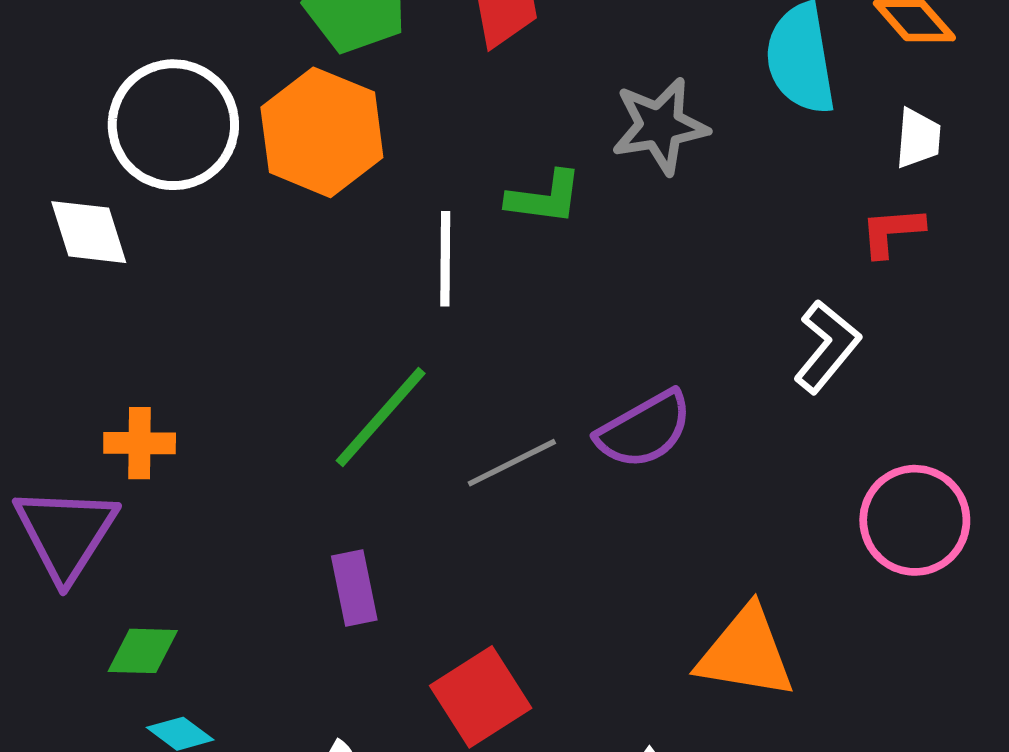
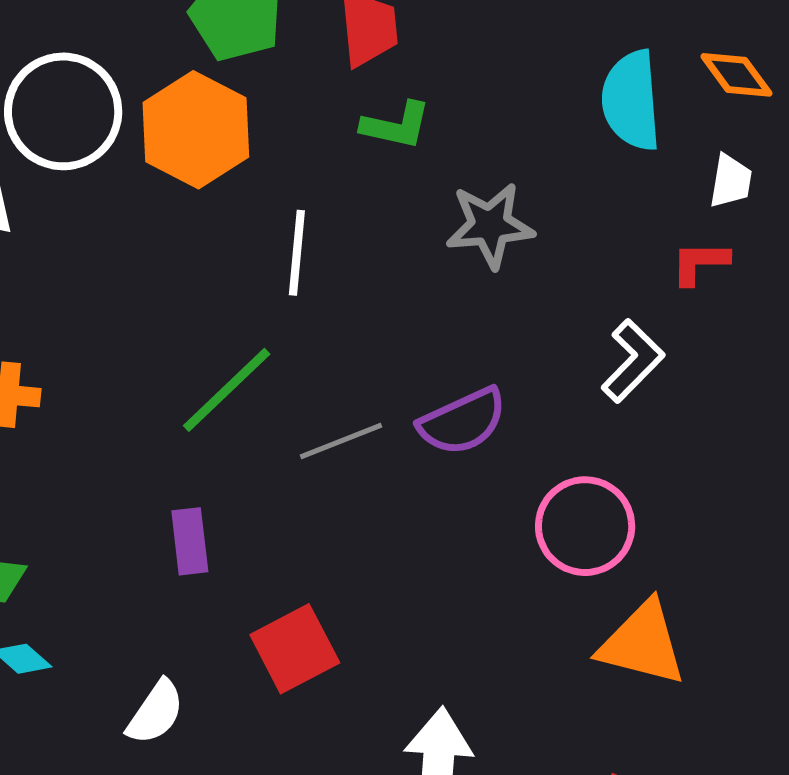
gray star: (660, 126) -> (490, 225), moved
green L-shape: (545, 198) -> (396, 125), moved
pink circle: (915, 520) -> (585, 526), moved
orange triangle: (746, 653) -> (642, 643), moved

